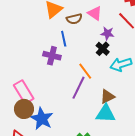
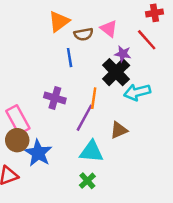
black cross: (103, 49) -> (116, 72), size x1.6
purple cross: (52, 56) -> (55, 98), moved
orange line: (85, 71) -> (94, 98), turned 42
cyan triangle: (106, 114) -> (91, 152), moved

